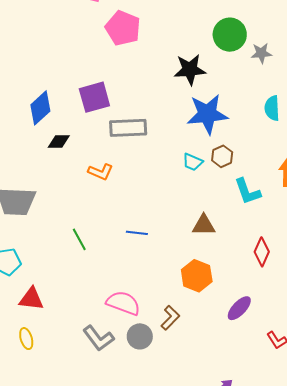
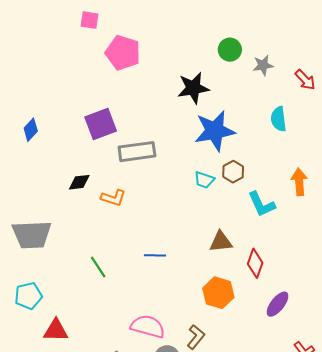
green circle: (230, 35) -> (230, 50), size x0.7
blue diamond: (40, 108) -> (31, 130), moved, size x0.7
black diamond: (59, 141) -> (79, 182), moved
red diamond: (262, 252) -> (255, 263), moved
purple ellipse: (239, 308) -> (278, 304), moved

